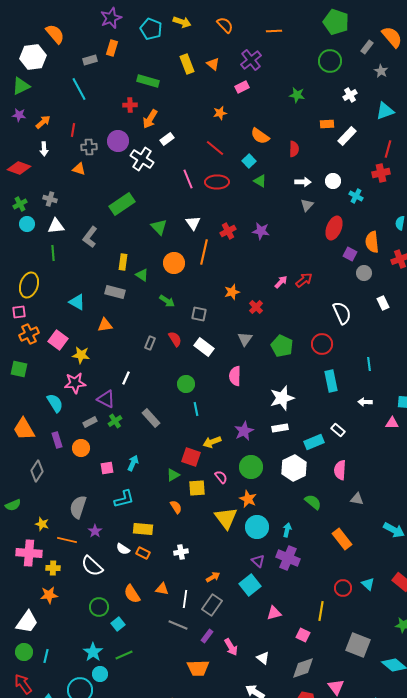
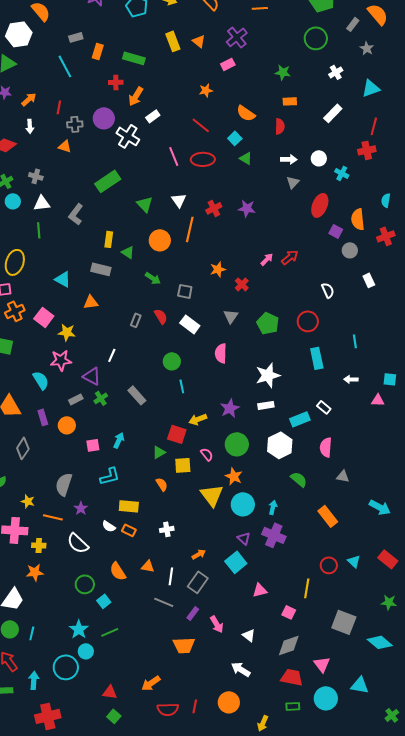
orange rectangle: (112, 48) -> (98, 51), moved
orange rectangle: (327, 124) -> (290, 101), moved
white semicircle: (342, 313) -> (328, 290), size x0.7

